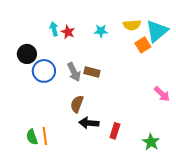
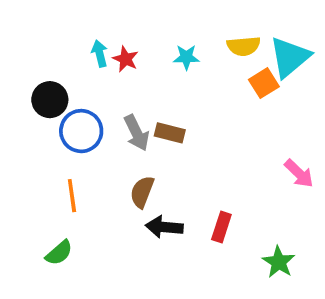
red rectangle: (115, 131) -> (221, 227), moved
orange line: (45, 136) -> (72, 196), moved
green semicircle: (32, 137) -> (59, 253), turned -112

